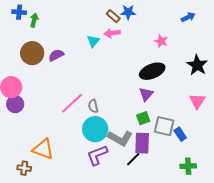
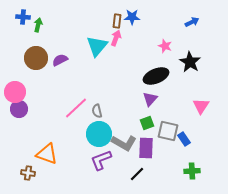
brown rectangle: (113, 16) -> (117, 21), turned 56
pink arrow: (112, 33) -> (116, 38), turned 119
cyan triangle: (93, 41) -> (97, 46), size x1.6
black star: (197, 65) -> (190, 62), moved
black line: (133, 159) -> (137, 174), moved

